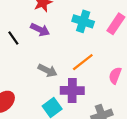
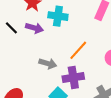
cyan cross: (83, 21) -> (58, 16), moved
black line: (13, 38) -> (11, 28), moved

